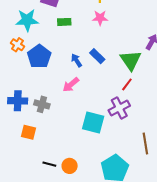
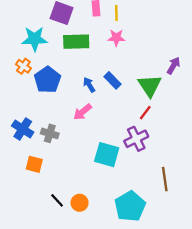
green rectangle: (64, 22) -> (76, 42), size x1.6
blue cross: (18, 101) -> (23, 129), turned 30
black line: (49, 164) -> (57, 200), turned 32

